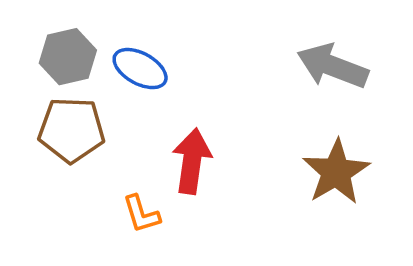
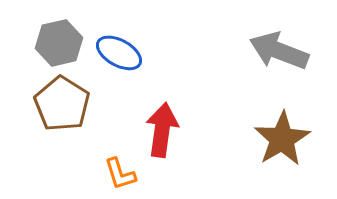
brown pentagon: (72, 130) -> (62, 104), turned 30

